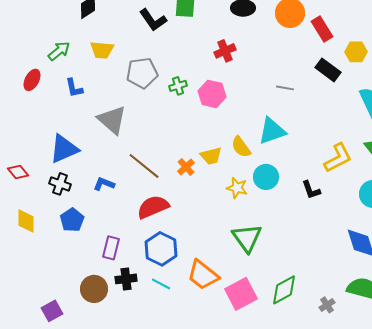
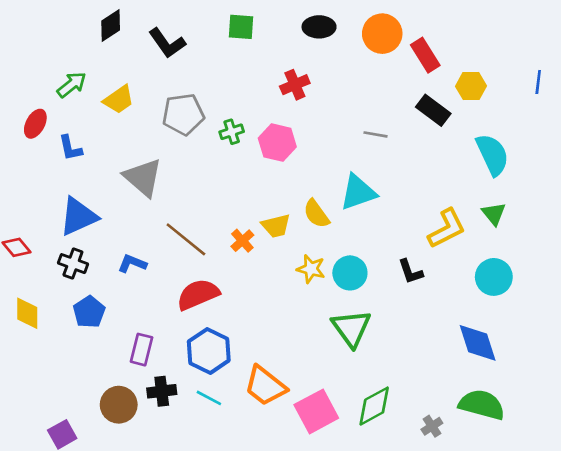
black L-shape: (153, 20) -> (167, 43), moved
yellow trapezoid: (102, 50) -> (119, 99), moved, turned -40
blue L-shape: (74, 88) -> (70, 148), moved
cyan circle: (266, 177) -> (350, 273), moved
green triangle: (247, 238) -> (351, 328), moved

